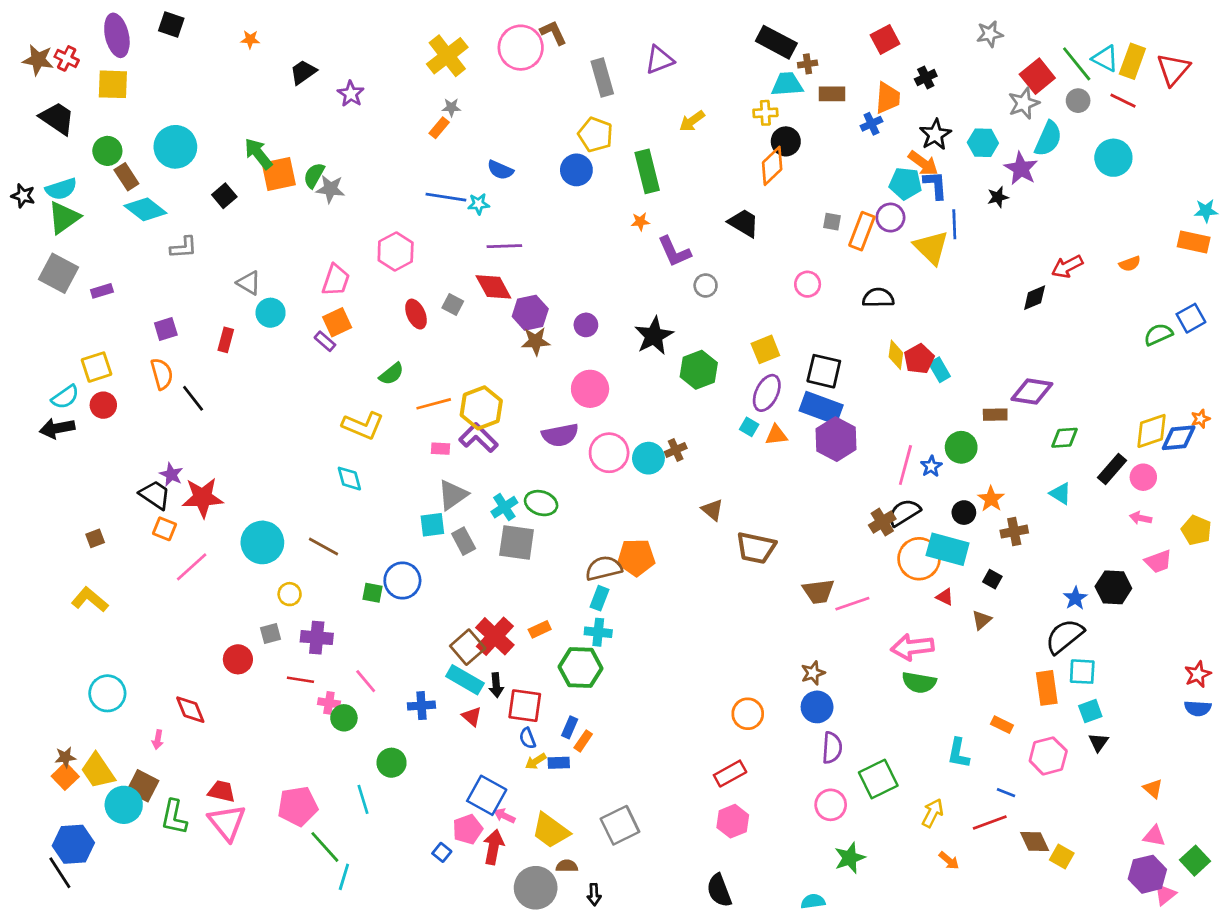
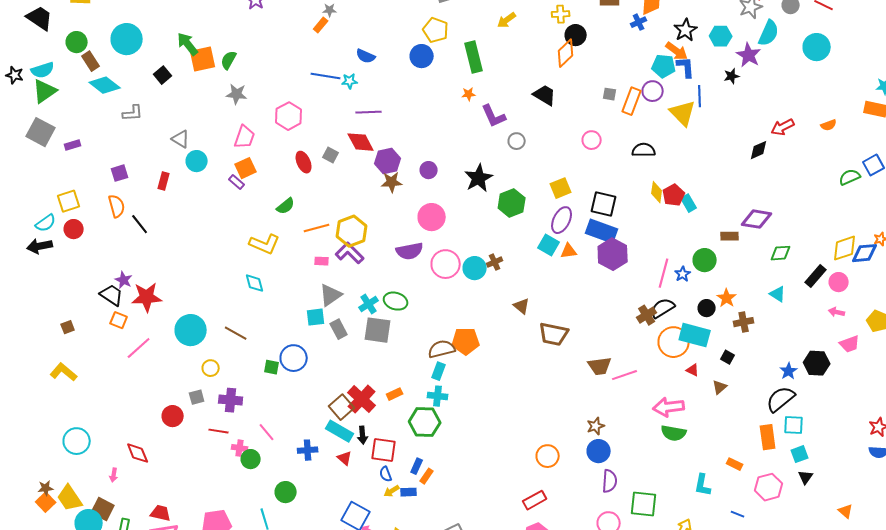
gray star: (330, 189) -> (237, 94), moved
cyan square: (749, 427) -> (549, 245), size x1.5
green square: (878, 779) -> (644, 504), turned 32

